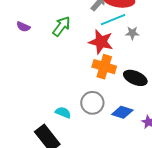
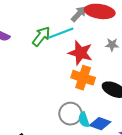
cyan line: (113, 20) -> (61, 33), moved
cyan semicircle: (63, 112) -> (84, 120), moved, turned -133

